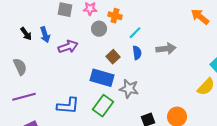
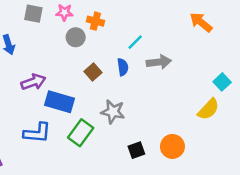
cyan line: (135, 33) -> (135, 42), moved
purple arrow: (68, 47) -> (33, 82), moved
blue rectangle: (102, 78) -> (59, 102), moved

